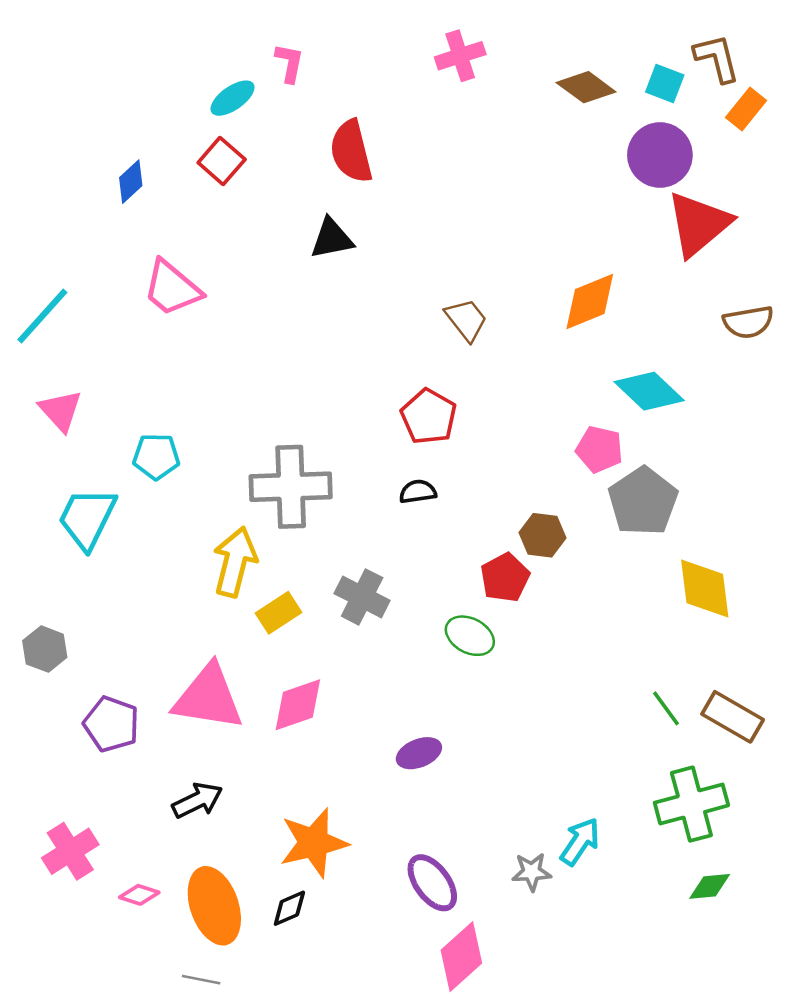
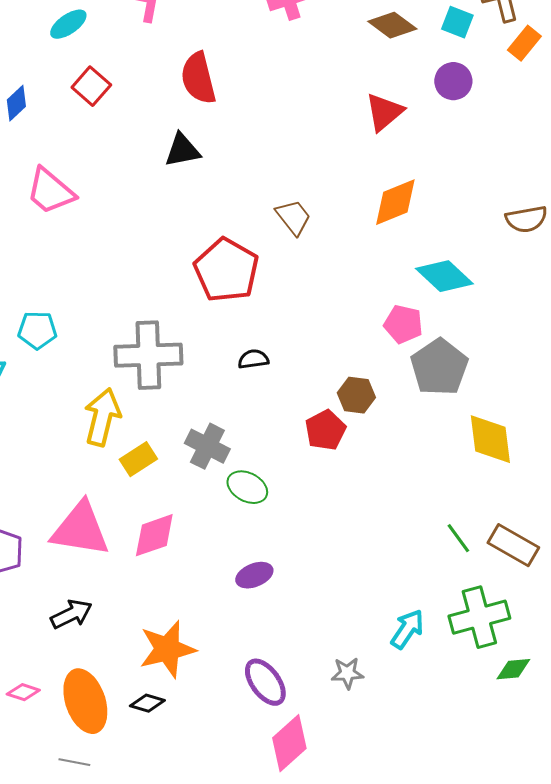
cyan ellipse: (232, 98) -> (68, 24), moved
purple circle: (660, 155) -> (453, 81), size x0.7
red triangle: (699, 224) -> (384, 112), moved, size x0.7
red pentagon: (429, 417) -> (226, 270), moved, size x1.4
green ellipse: (470, 636) -> (247, 487), moved
cyan arrow: (580, 842) -> (407, 629), moved
green diamond: (710, 886) -> (513, 669), moved
black diamond: (289, 908) -> (147, 703), turned 40

